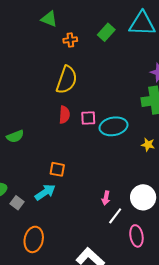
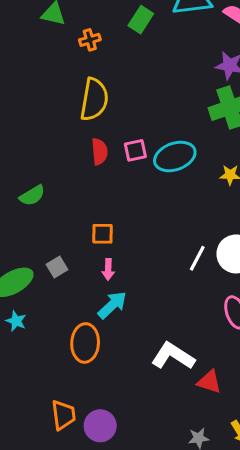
cyan arrow: (45, 192) -> (112, 305), moved
pink arrow: (106, 198) -> (108, 269), moved
gray square: (17, 203) -> (57, 267), moved, turned 32
white line: (115, 216) -> (197, 258), moved

